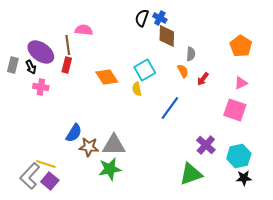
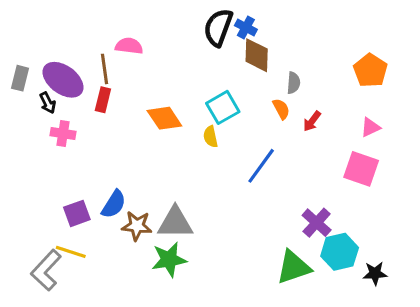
black semicircle: (142, 18) -> (218, 27), size x1.4
gray rectangle: (13, 65) -> (20, 78), moved
cyan hexagon: (239, 156) -> (340, 252), moved
purple square: (50, 181) -> (77, 213), moved, turned 30

